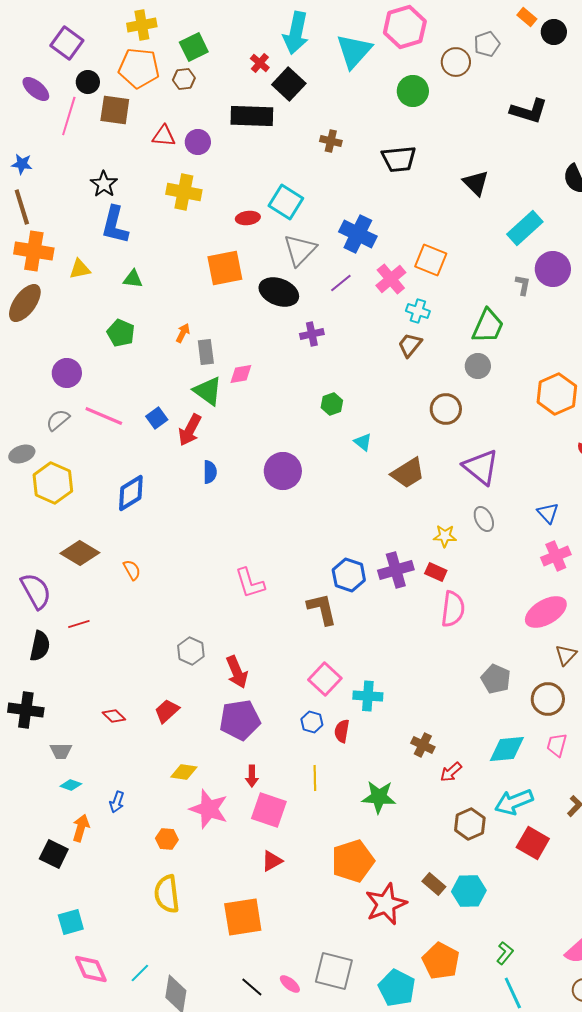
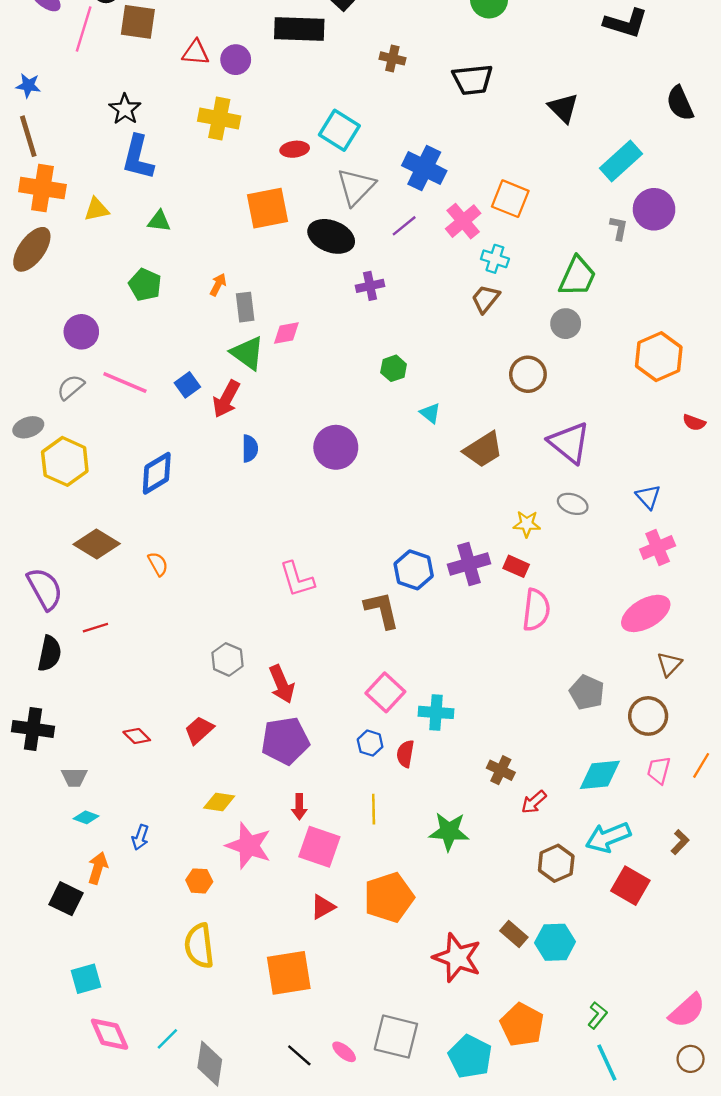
gray ellipse: (484, 519) -> (573, 504), turned -45
orange pentagon: (353, 861) -> (389, 897), moved
red star: (386, 904) -> (457, 958), turned -30

